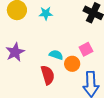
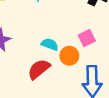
red semicircle: (48, 75) -> (39, 69), turned -114

